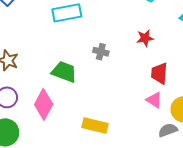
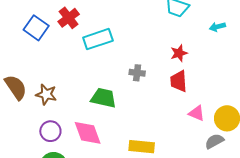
red trapezoid: (159, 73) -> (179, 81), moved
pink diamond: (44, 104) -> (88, 133), turned -40

